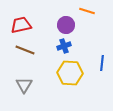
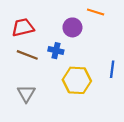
blue cross: (64, 46) -> (56, 51), moved, turned 32

